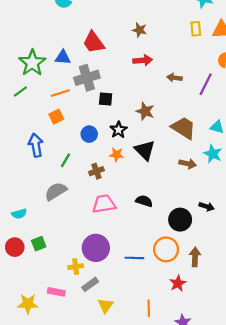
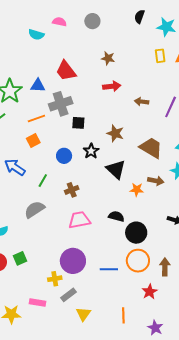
blue arrow: (36, 145) -> (15, 167), turned -45
orange star: (117, 155) -> (137, 190), moved
black circle: (180, 220) -> (136, 233), moved

